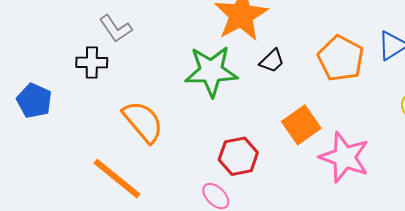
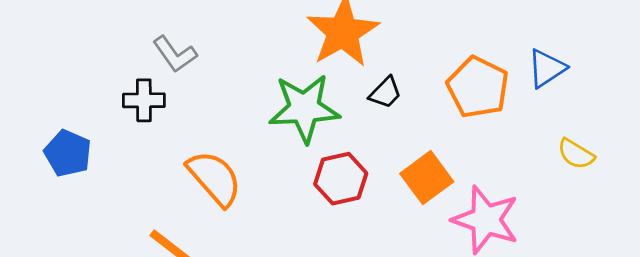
red hexagon: (238, 156) -> (341, 179), moved

